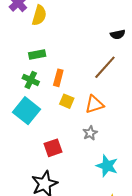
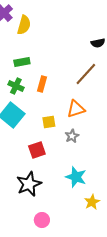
yellow square: (67, 101) -> (49, 122), moved, turned -32
cyan star: (107, 166) -> (76, 177), moved

